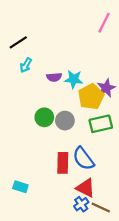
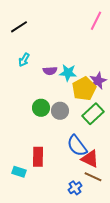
black line: (18, 42) -> (19, 27), moved
green rectangle: (101, 124) -> (93, 114), turned -30
red rectangle: (63, 163) -> (38, 157), moved
red triangle: (86, 188) -> (90, 159), moved
brown line: (101, 207) -> (93, 177), moved

